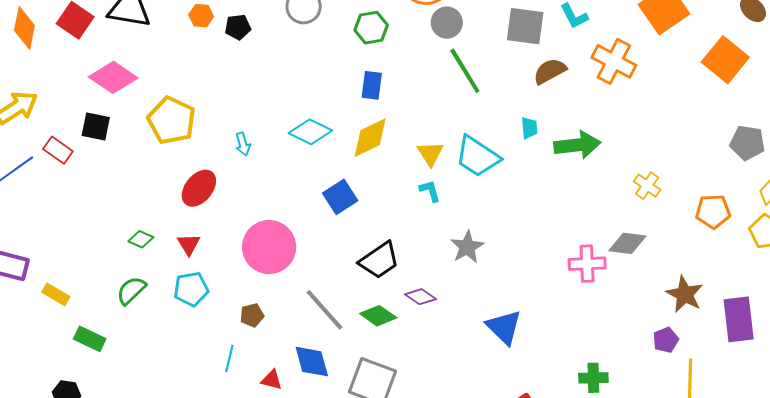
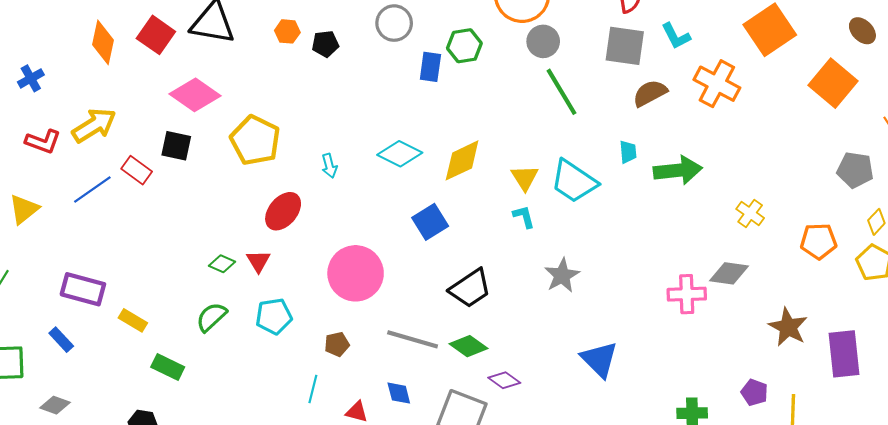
blue rectangle: (372, 85) -> (430, 67), moved
red triangle: (189, 244) -> (258, 261), moved
purple diamond: (420, 297) -> (504, 380), moved
gray line: (324, 310) -> (413, 339), turned -33
purple pentagon: (666, 340) -> (754, 392), moved, turned -30
blue diamond: (312, 362) -> (399, 393), size x0.7

